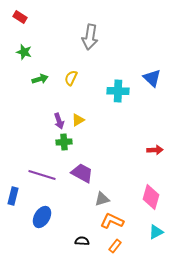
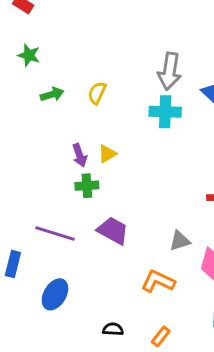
gray arrow: (90, 37) -> (170, 71), moved
gray triangle: (102, 199) -> (180, 241), moved
orange L-shape: (112, 221) -> (158, 281), moved

